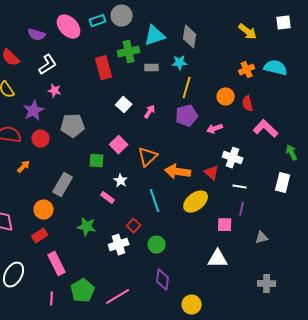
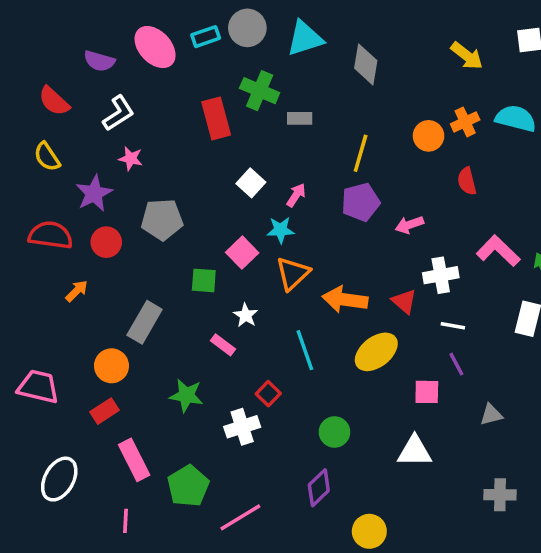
cyan triangle: (155, 36) -> (305, 38), moved
green cross: (129, 52) -> (260, 91), turned 35
cyan star: (180, 63) -> (280, 230), moved
orange circle: (226, 97) -> (429, 136), moved
pink L-shape: (266, 129) -> (498, 251), moved
white cross: (233, 158) -> (441, 275), turned -30
purple line: (242, 209) -> (456, 364), turned -40
green circle: (157, 245) -> (334, 432), moved
purple diamond: (163, 280) -> (319, 488), turned 40
green pentagon: (83, 291) -> (188, 486), moved

